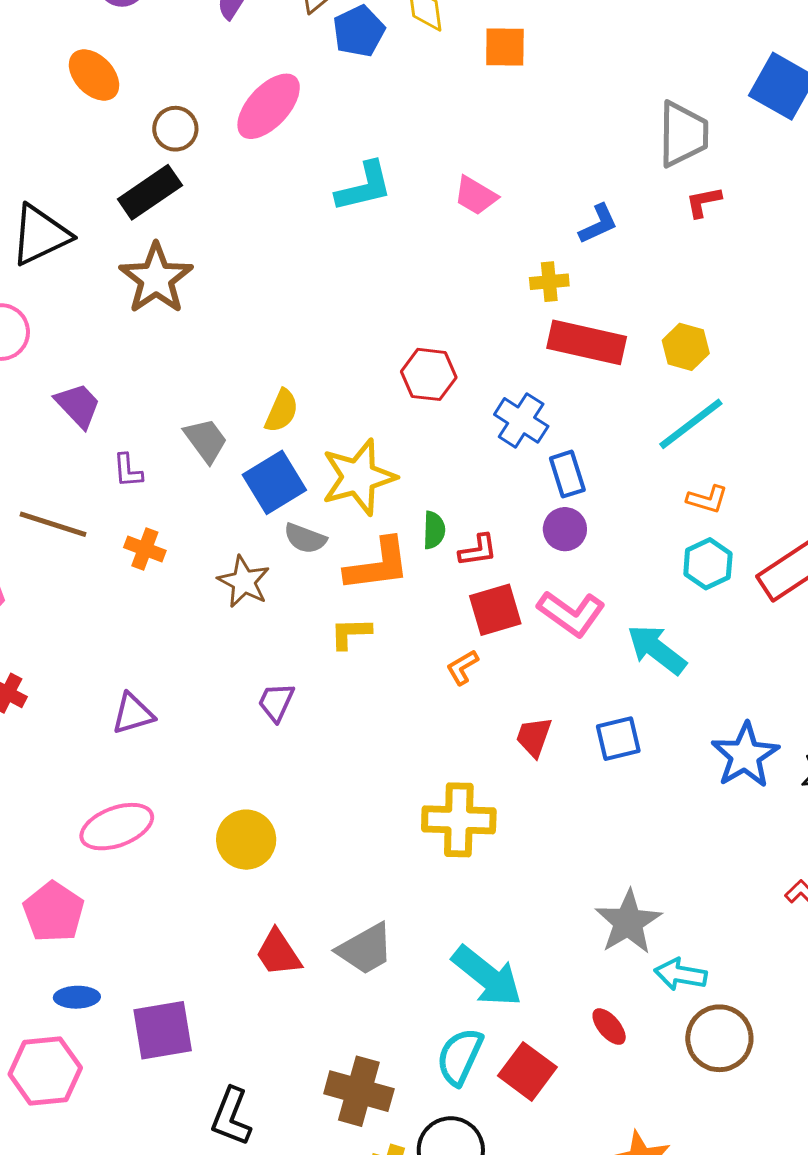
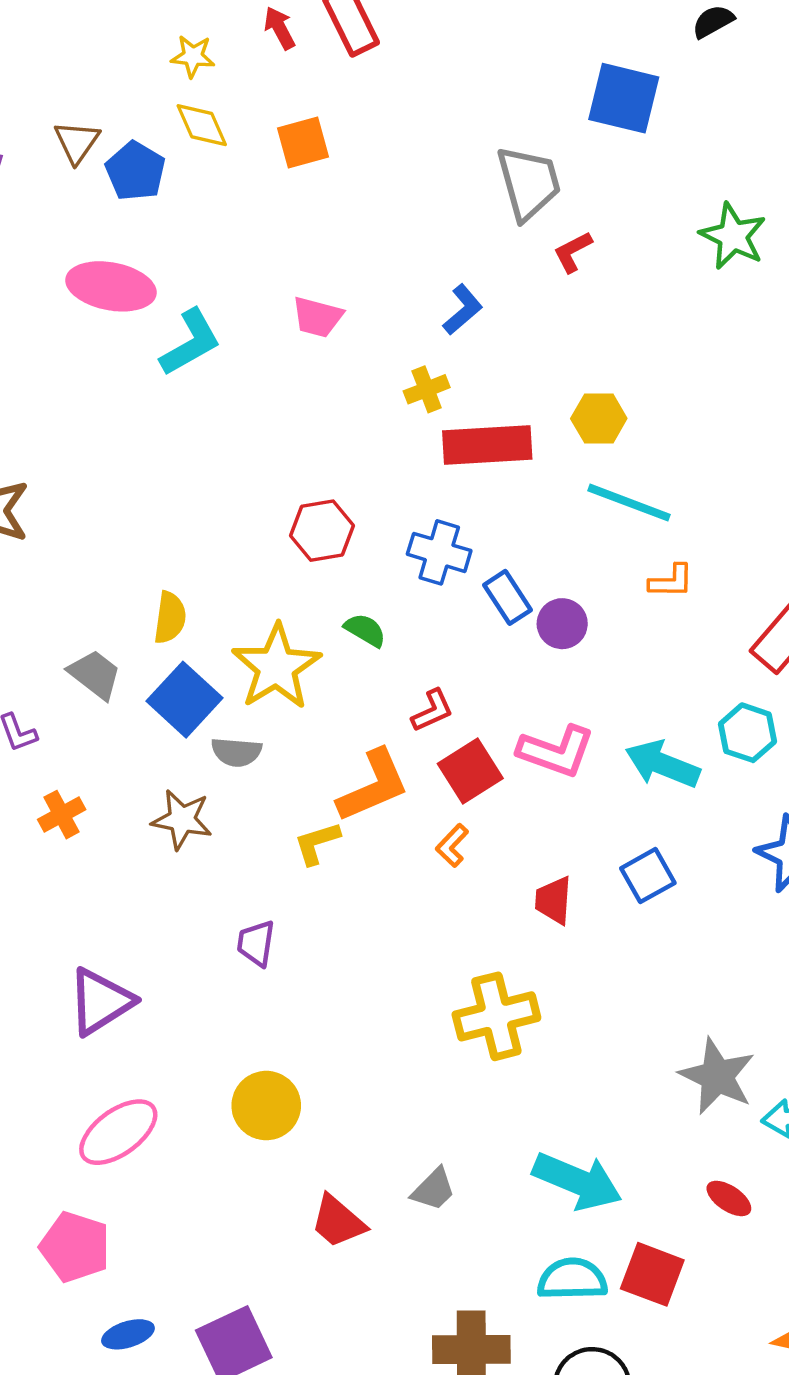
pink ellipse: (269, 106) -> (111, 286), moved, turned 74
cyan line: (691, 424) -> (629, 503), turned 74
purple circle: (565, 529) -> (562, 624), moved
green semicircle: (434, 530) -> (365, 630), moved, turned -45
orange cross: (145, 549) -> (62, 815), turned -33
cyan hexagon: (708, 564) -> (748, 733), moved
orange L-shape: (378, 565) -> (373, 786), moved
purple triangle: (133, 714) -> (100, 1001), size x1.4
gray trapezoid: (365, 949) -> (433, 1189), size x0.7
cyan semicircle: (460, 1057) -> (572, 1279), turned 80

